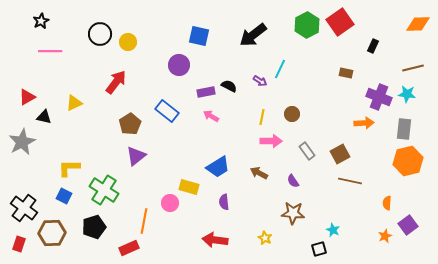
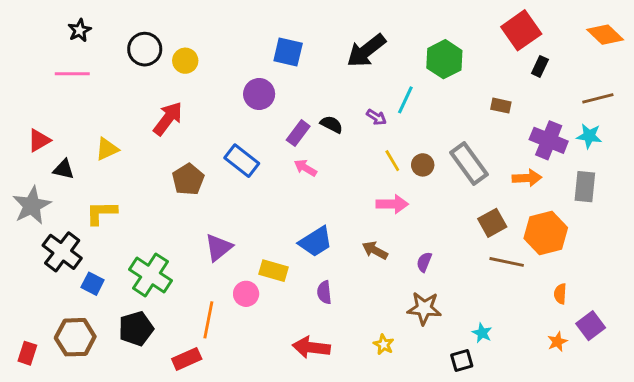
black star: (41, 21) -> (80, 30), moved
red square: (340, 22) -> (521, 30), moved
orange diamond: (418, 24) -> (605, 35), turned 45
green hexagon: (307, 25) -> (444, 59), moved
purple rectangle: (206, 92) -> (298, 133), turned -42
yellow line: (262, 117) -> (392, 161), moved, turned -42
gray rectangle: (307, 151) -> (469, 163), moved, size x1.6
purple triangle: (136, 156) -> (219, 247), moved
orange hexagon: (408, 161) -> (546, 233), moved
yellow L-shape: (69, 168) -> (101, 213), moved
purple semicircle: (293, 181) -> (424, 262), turned 56
black cross: (24, 208) -> (62, 252), moved

